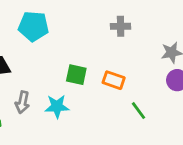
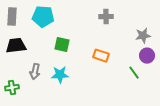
green square: (76, 75) -> (62, 45), moved
green line: (138, 111) -> (134, 73), moved

